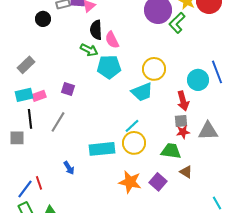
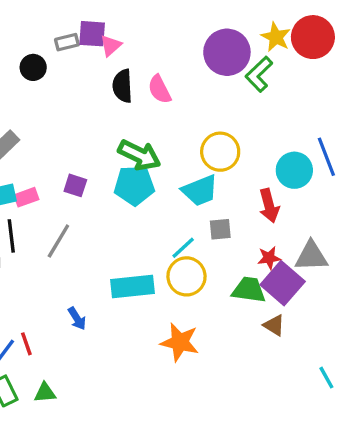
pink semicircle: (112, 40) -> (160, 89), moved
green arrow: (89, 50) -> (139, 155), moved, size x1.4
cyan pentagon: (109, 67) -> (134, 185), moved
gray square: (181, 121) -> (220, 229), moved
purple square: (158, 182) -> (283, 283), moved, size x1.4

